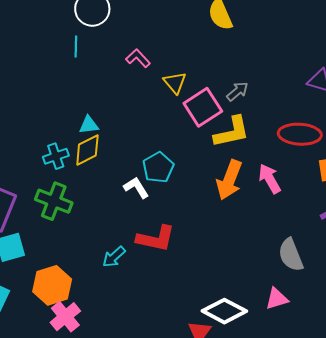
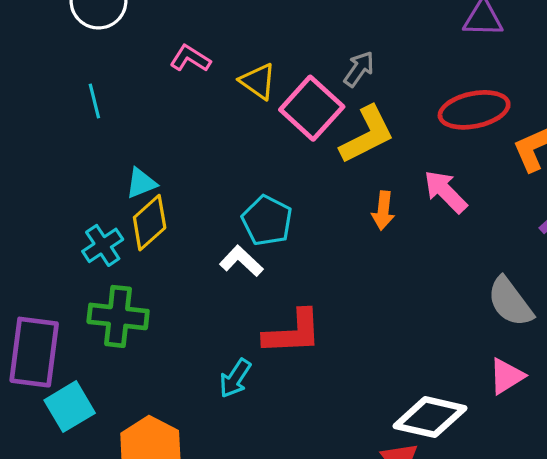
cyan line: (76, 47) -> (94, 101), moved
orange arrow: (229, 180) -> (383, 211), size x0.6

